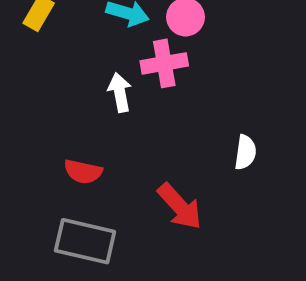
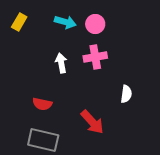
pink cross: (164, 63) -> (95, 57), moved

